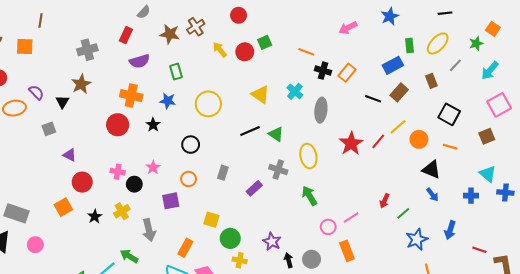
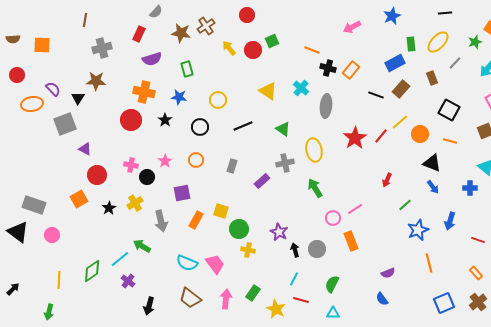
brown line: (40, 21) -> (85, 20), moved
brown star: (81, 84) -> (96, 81), turned 30
yellow circle: (208, 104) -> (218, 100), size x0.7
gray square: (49, 129) -> (65, 124), size x1.6
black line: (250, 131) -> (243, 126), moved
black circle: (191, 145) -> (200, 127), moved
gray cross: (278, 170) -> (285, 163), turned -30
orange circle: (189, 179) -> (196, 160), moved
red arrow: (385, 201) -> (387, 180), moved
orange rectangle: (185, 248) -> (196, 220), moved

